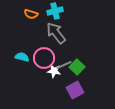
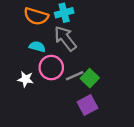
orange semicircle: (31, 14) -> (36, 16), size x1.5
cyan semicircle: (22, 57) -> (37, 47), moved
white star: (54, 71) -> (26, 79), moved

